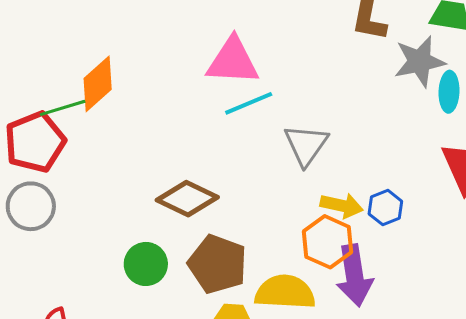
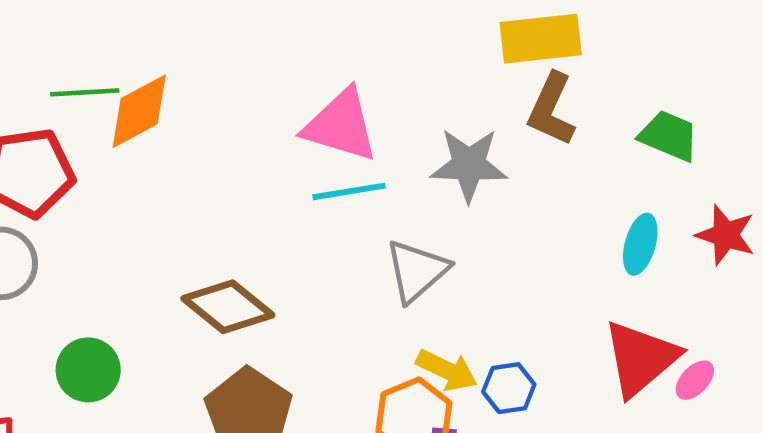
gray star: (420, 61) -> (469, 165), moved
green line: (63, 108) -> (85, 92), moved
green circle: (146, 264) -> (88, 370), moved

